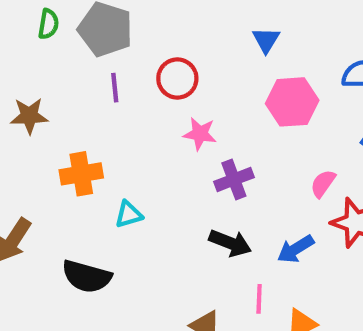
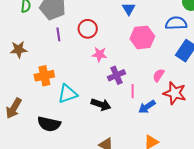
cyan triangle: (129, 214) -> (67, 94), size x1.5
black arrow: (230, 243) -> (101, 105), moved
pink line: (259, 299) -> (133, 91), moved

